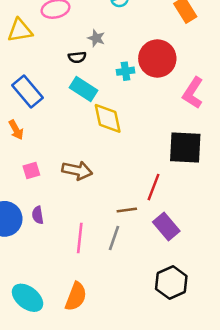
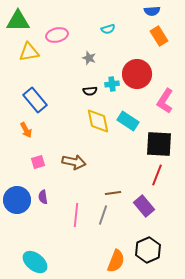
black semicircle: (77, 57) -> (90, 91), moved
cyan rectangle: (84, 89) -> (128, 121), moved
red line: (154, 187) -> (157, 175), moved
orange semicircle: (76, 296) -> (116, 261), moved

